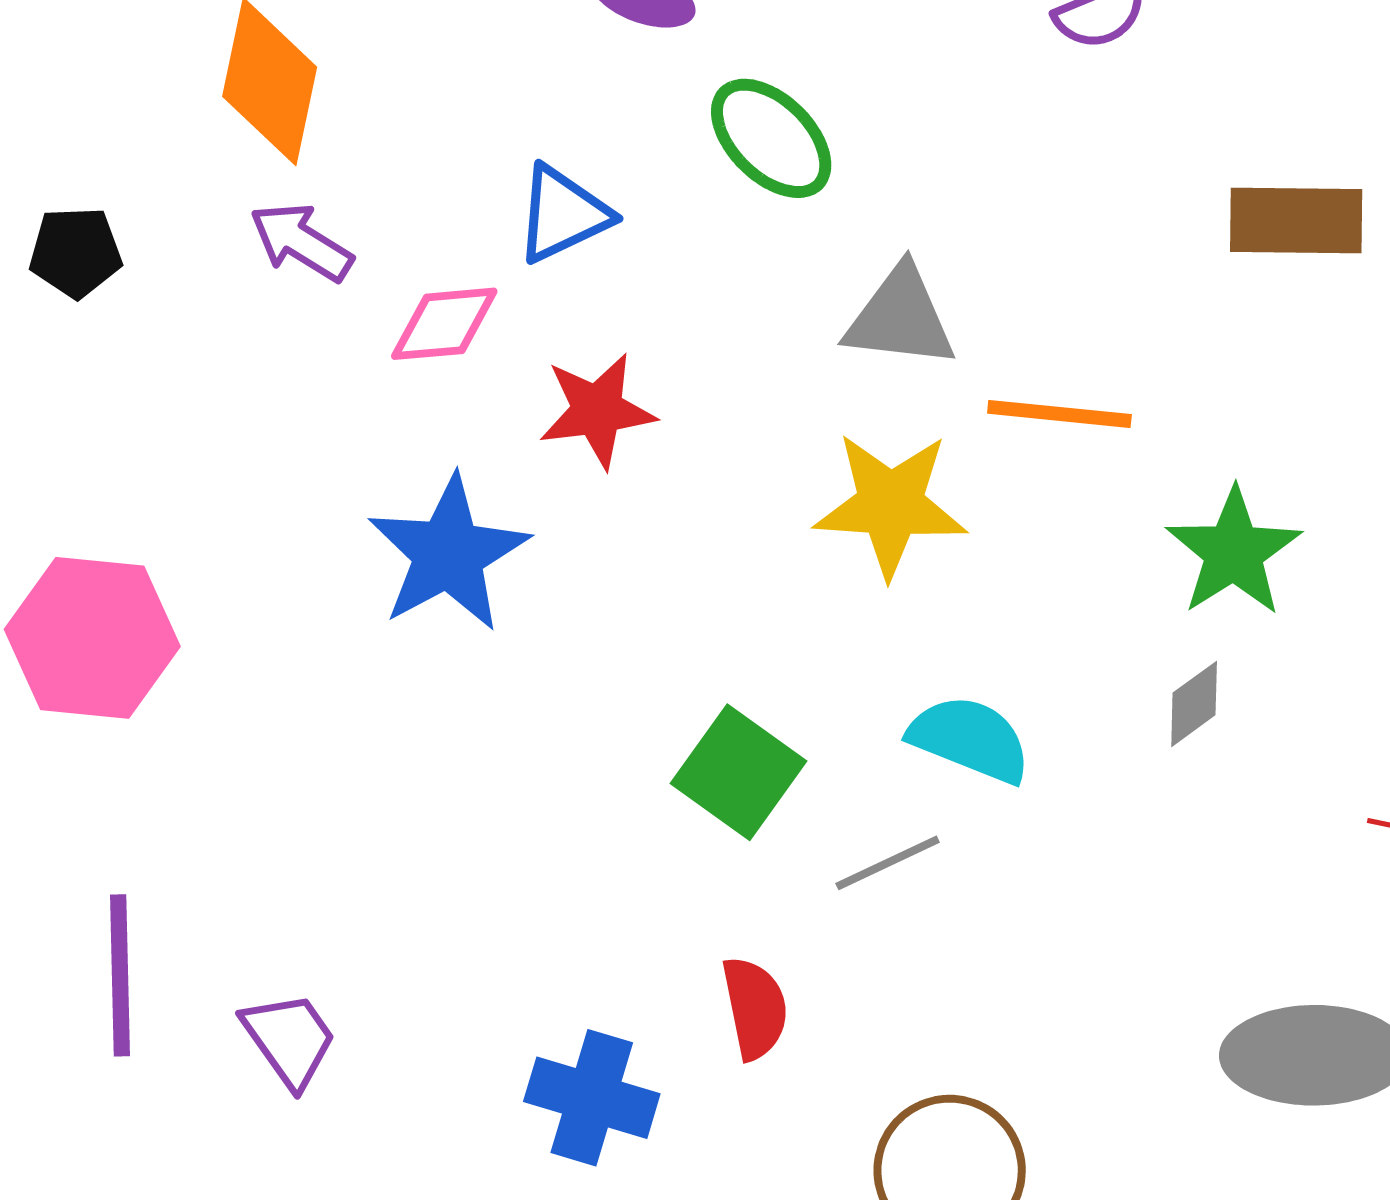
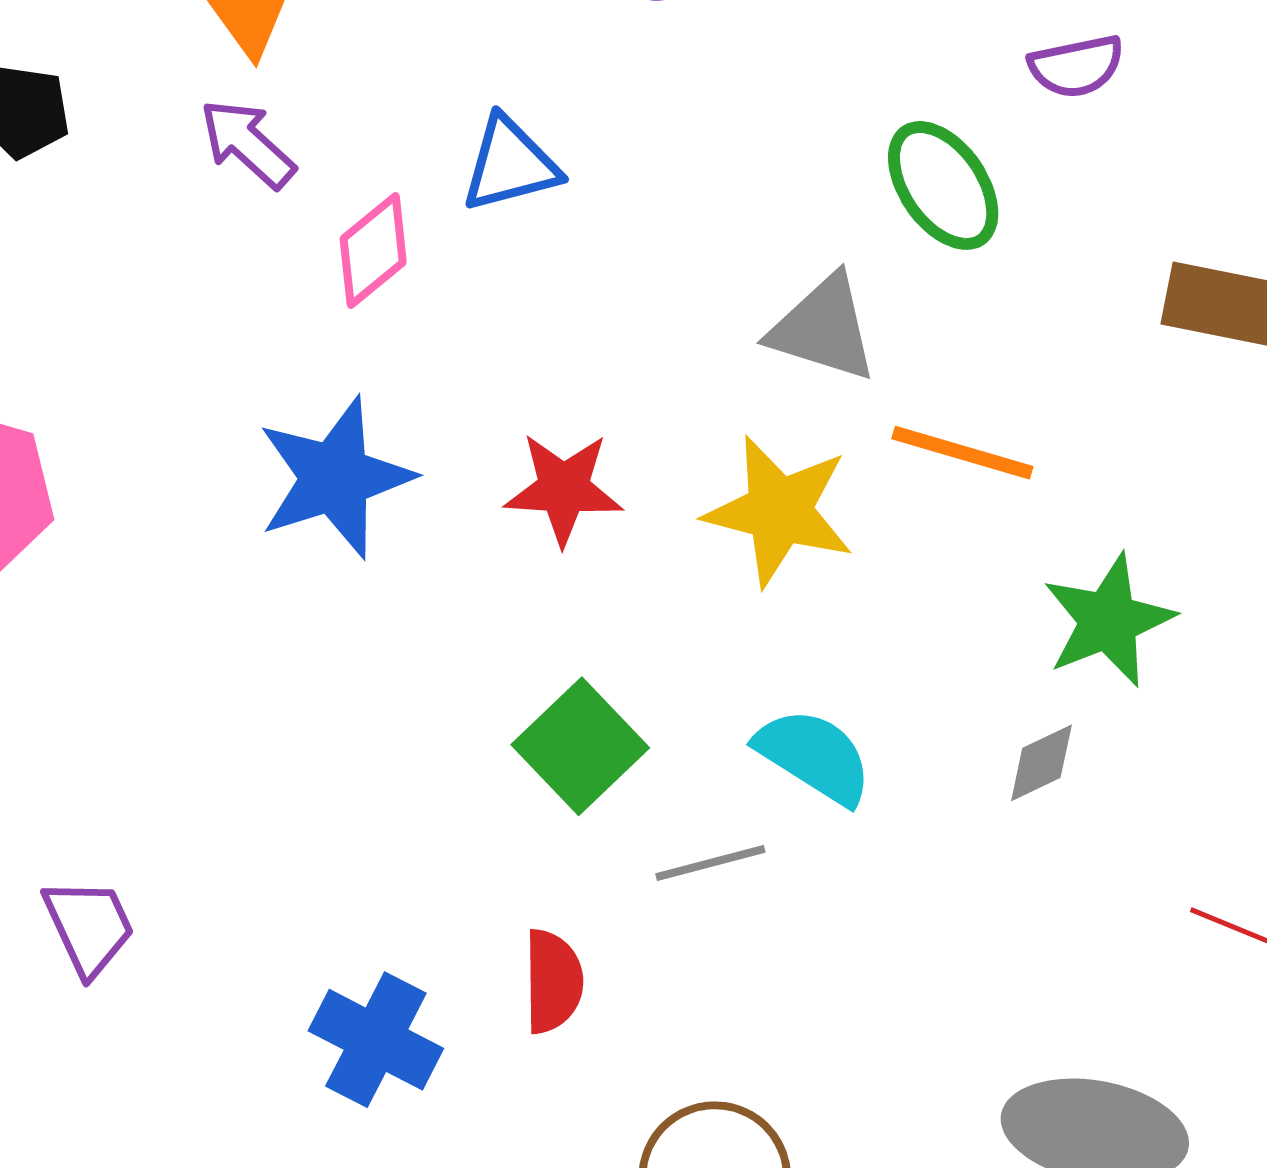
green ellipse: (771, 138) -> (943, 185), moved
pink diamond: (444, 324) -> (373, 251), turned -45
red star: (597, 410) -> (564, 489), moved

